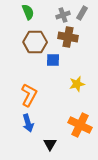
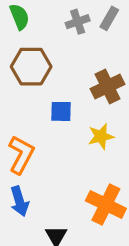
brown cross: (68, 37) -> (108, 87), moved, turned -36
blue square: (53, 60) -> (61, 111), moved

